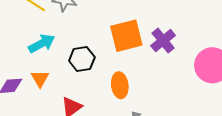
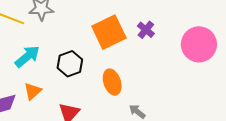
purple cross: (163, 41) -> (146, 30), size x0.7
orange triangle: (40, 79) -> (33, 91), turned 30

